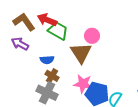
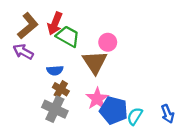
red arrow: (47, 20) -> (55, 23), turned -90
brown L-shape: (24, 22) -> (28, 26), turned 85
pink star: (83, 84) -> (97, 99), turned 30

